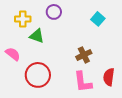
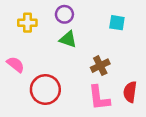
cyan square: (98, 19) -> (117, 23), turned -32
green triangle: (37, 36) -> (68, 39), moved

